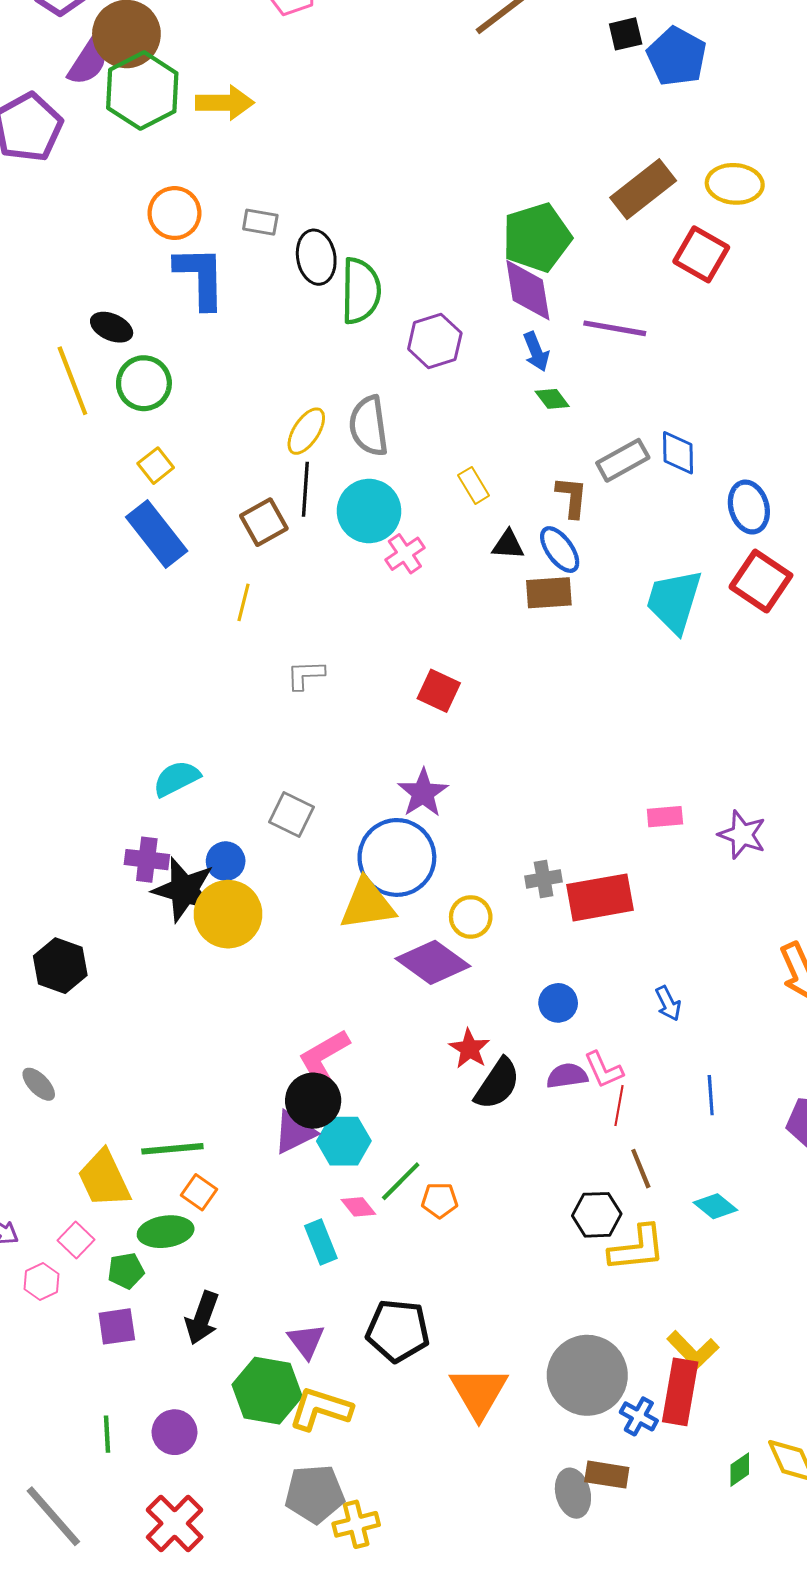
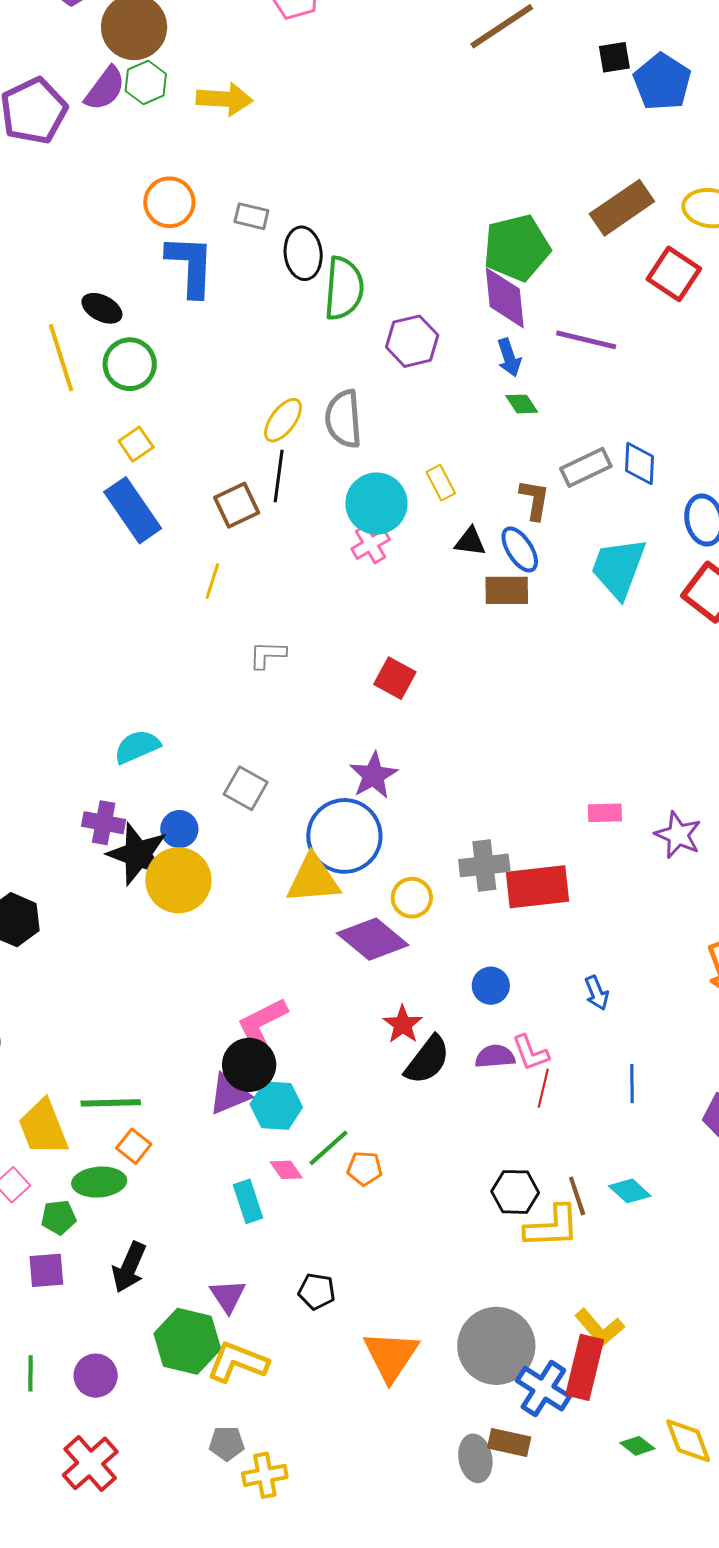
purple semicircle: (88, 62) -> (105, 89), moved
green hexagon: (142, 91) -> (146, 82), size x0.6
cyan circle: (369, 511) -> (376, 503), moved
cyan trapezoid: (674, 601) -> (618, 568), moved
gray cross: (544, 879) -> (484, 865), size x1.4
brown line: (641, 1169) -> (577, 1196), moved
black pentagon: (398, 1331) -> (317, 1291), size x0.6
blue cross: (639, 1416) -> (543, 1389), size x1.5
green diamond: (740, 1470) -> (637, 1446), turned 68
gray pentagon: (315, 1494) -> (227, 1443), size x0.6

